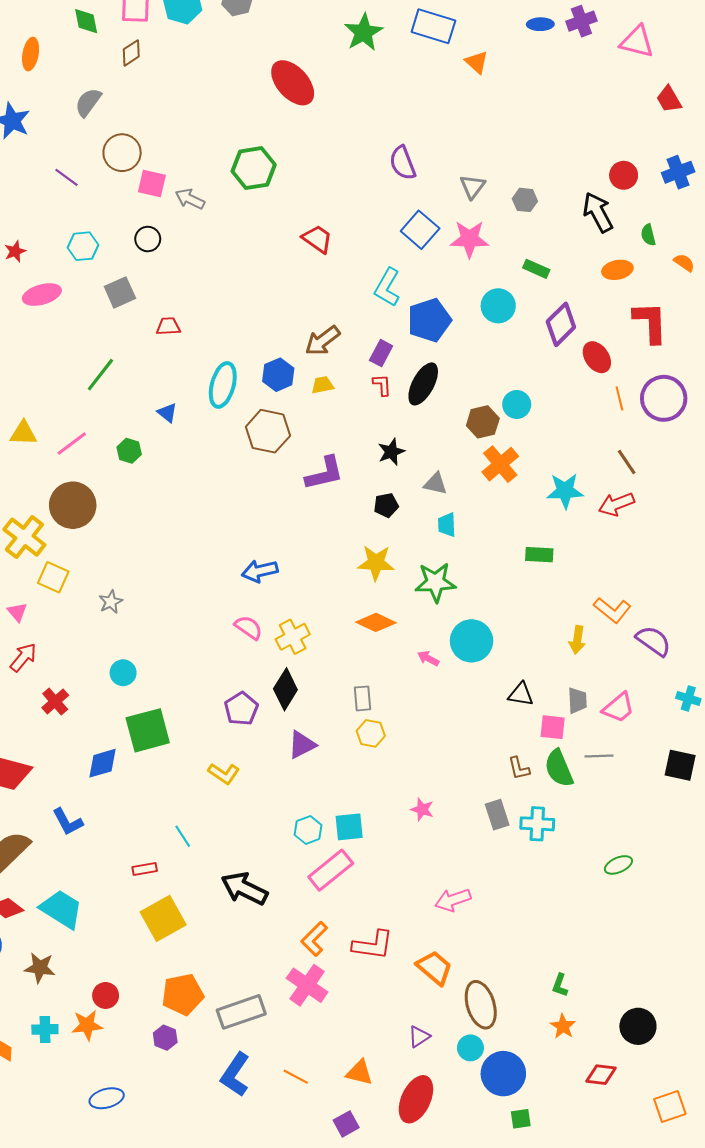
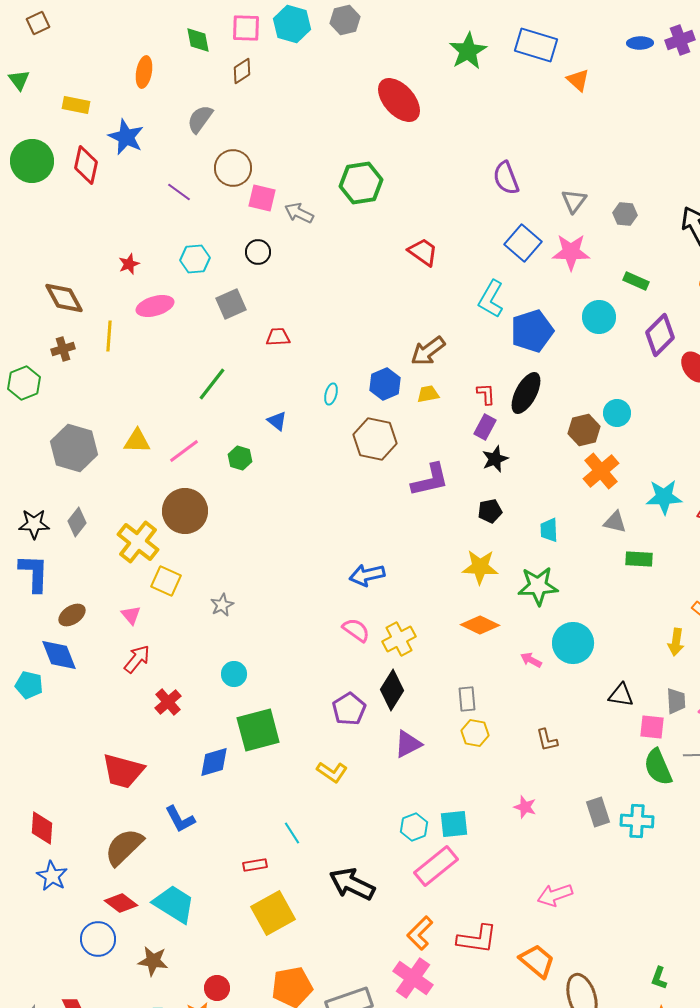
purple rectangle: (381, 353) -> (485, 427), moved
cyan ellipse: (223, 385) -> (331, 394), size x0.5
gray triangle: (436, 484) -> (615, 522), moved
brown L-shape: (519, 768) -> (547, 740), moved

